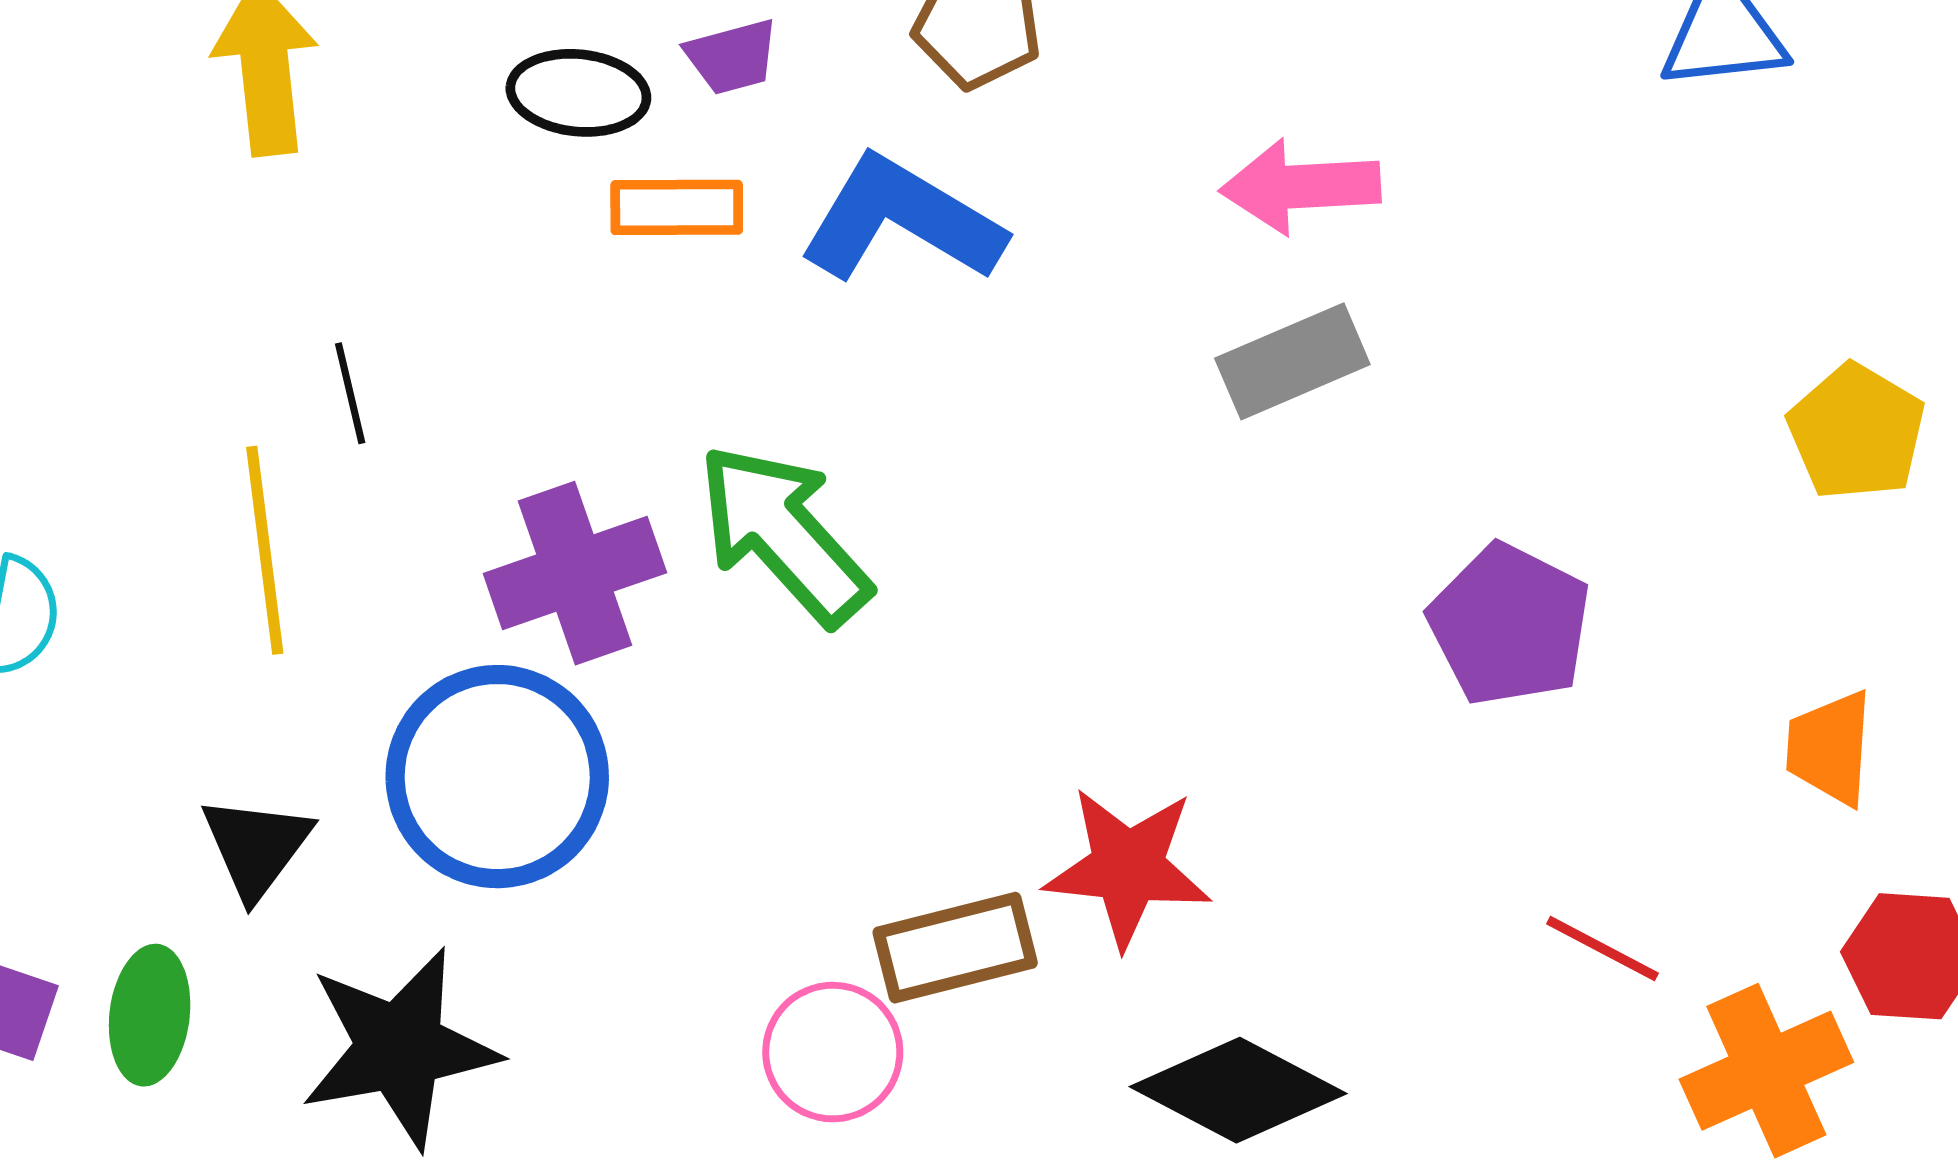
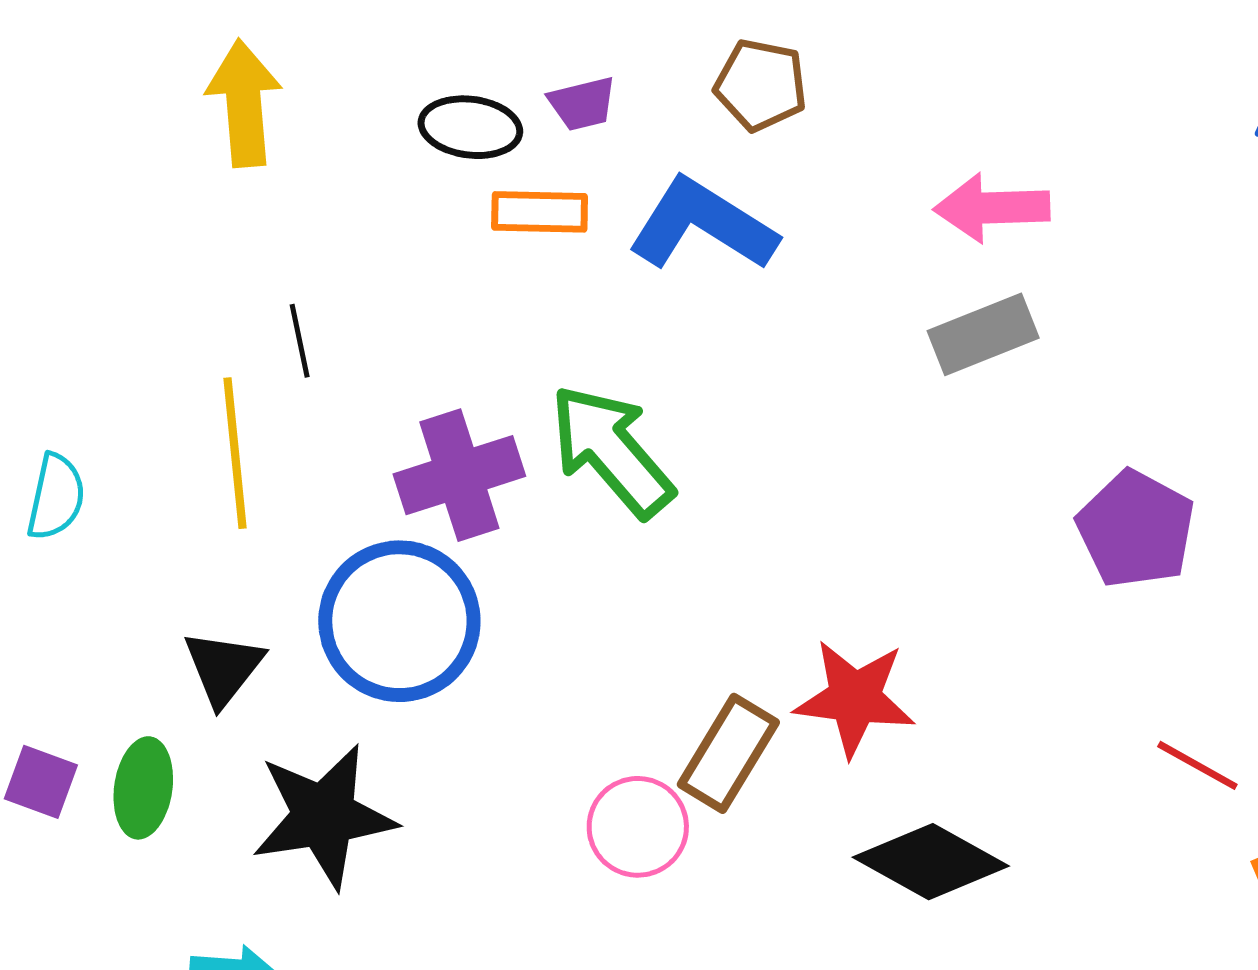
brown rectangle: (955, 948) -> (728, 753), turned -46

